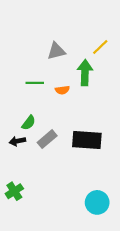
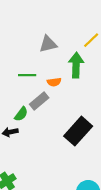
gray rectangle: (47, 139) -> (39, 101), moved
black rectangle: (87, 140) -> (78, 131), turned -52

